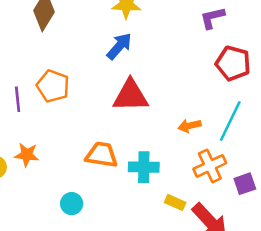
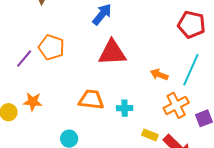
purple line: (18, 99) -> (24, 59), turned 48
orange arrow: (190, 126) -> (159, 75), turned 36
cyan cross: (144, 167) -> (125, 108), size x0.7

